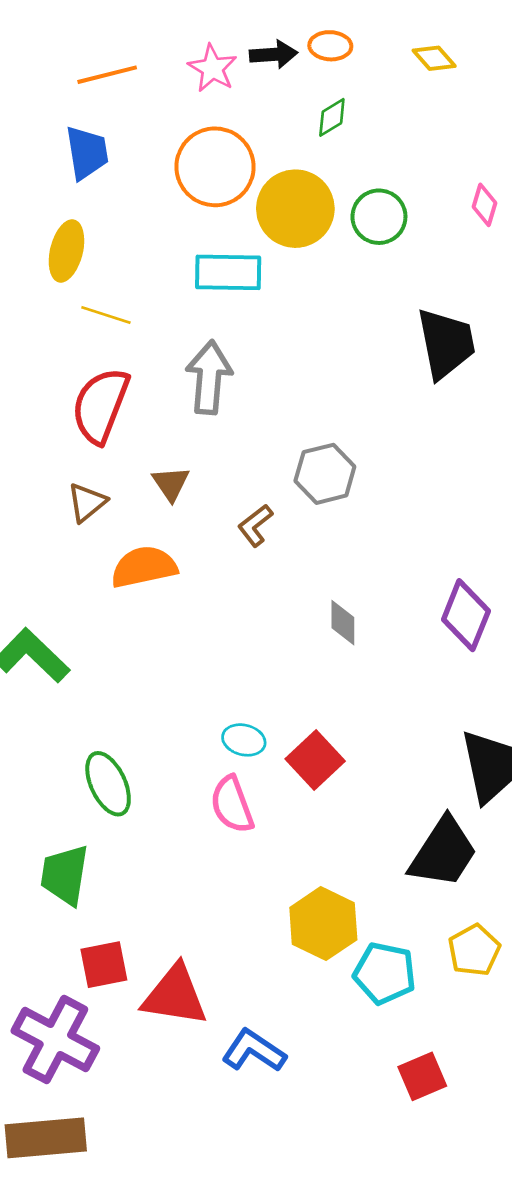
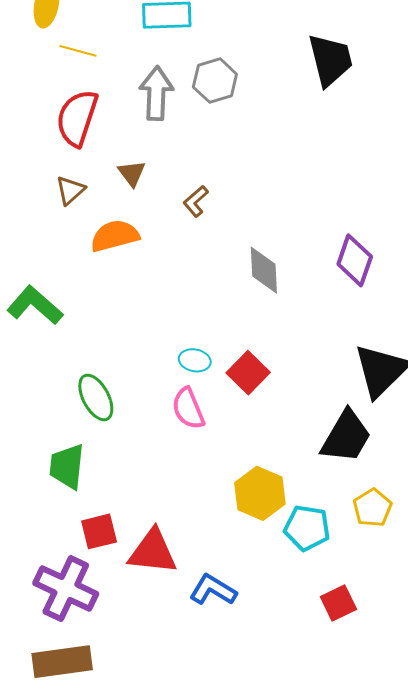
gray hexagon: (325, 474) -> (215, 81), moved
gray diamond: (343, 623) -> (264, 270), size x1.4

